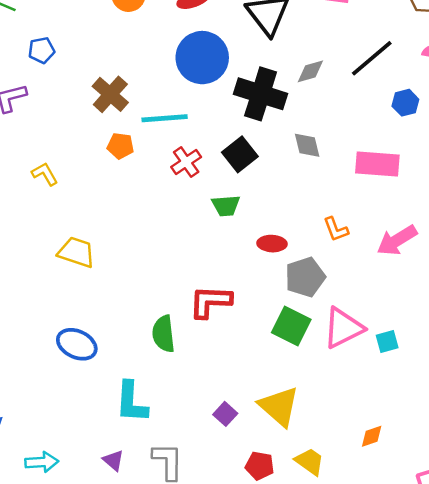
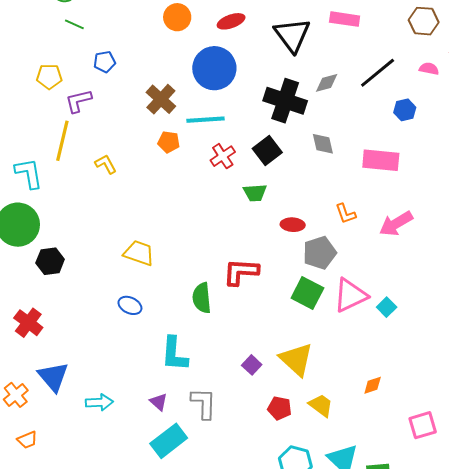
blue circle: (202, 58) -> (214, 68), moved
yellow trapezoid: (76, 252) -> (139, 253), moved
cyan square: (387, 341) -> (387, 307), turned -30
blue ellipse: (77, 344) -> (130, 305), size x0.7

